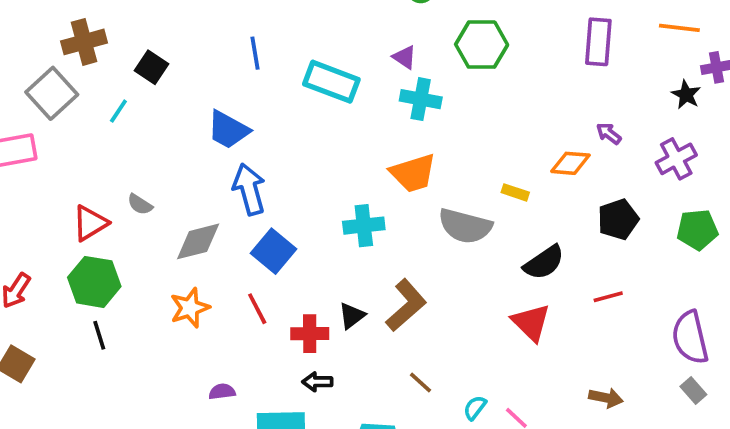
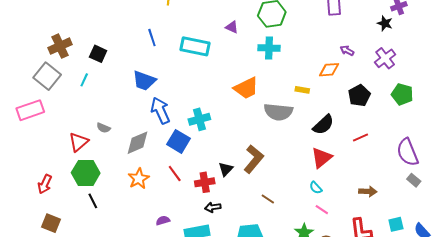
cyan cross: (421, 99) -> (269, 48), moved
cyan cross: (364, 226) -> (199, 119), moved
green pentagon: (697, 230) -> (402, 94), turned 30
red triangle: (531, 322) -> (322, 158), turned 45
cyan semicircle: (475, 408) -> (316, 188), moved, turned -72

